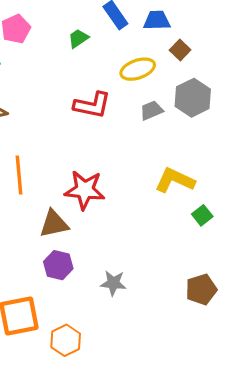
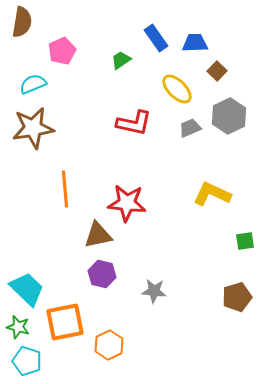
yellow ellipse: (138, 69) -> (177, 89), turned 64
green square: (202, 215) -> (245, 241), moved, turned 30

